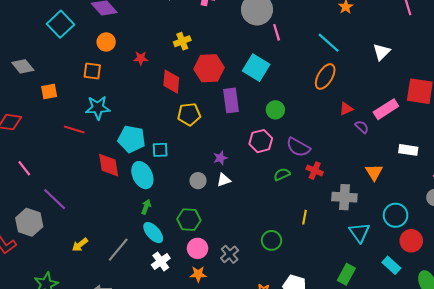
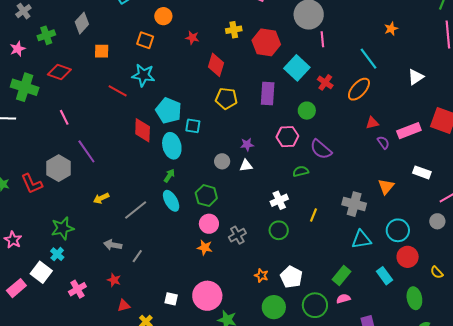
gray diamond: (23, 66) -> (82, 23), turned 70
red hexagon: (209, 68) -> (266, 42), moved
red cross: (315, 171) -> (325, 82), moved
cyan triangle: (359, 232) -> (361, 239), turned 45
white cross: (161, 261) -> (279, 200), moved

